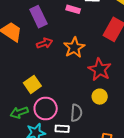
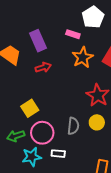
orange star: (74, 47) -> (83, 57), moved
gray semicircle: (76, 113) -> (73, 126), moved

